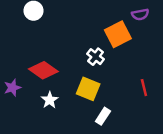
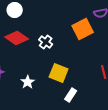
white cross: (96, 57) -> (46, 42), moved
red diamond: (43, 70) -> (17, 38), moved

